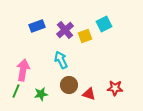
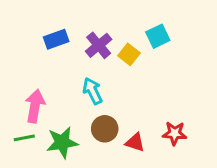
yellow square: (85, 36) -> (129, 54), turned -32
green line: (16, 91) -> (24, 138), turned 56
green star: (41, 94) -> (62, 142), size x1.5

